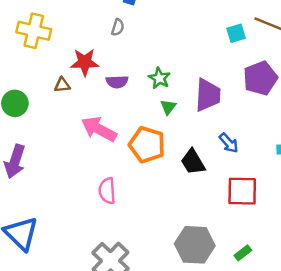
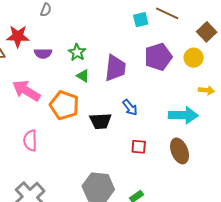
green triangle: (168, 107) -> (83, 76), turned -40
black trapezoid: (193, 162) -> (100, 121), turned -65
red square: (242, 191) -> (139, 147), size x0.6

